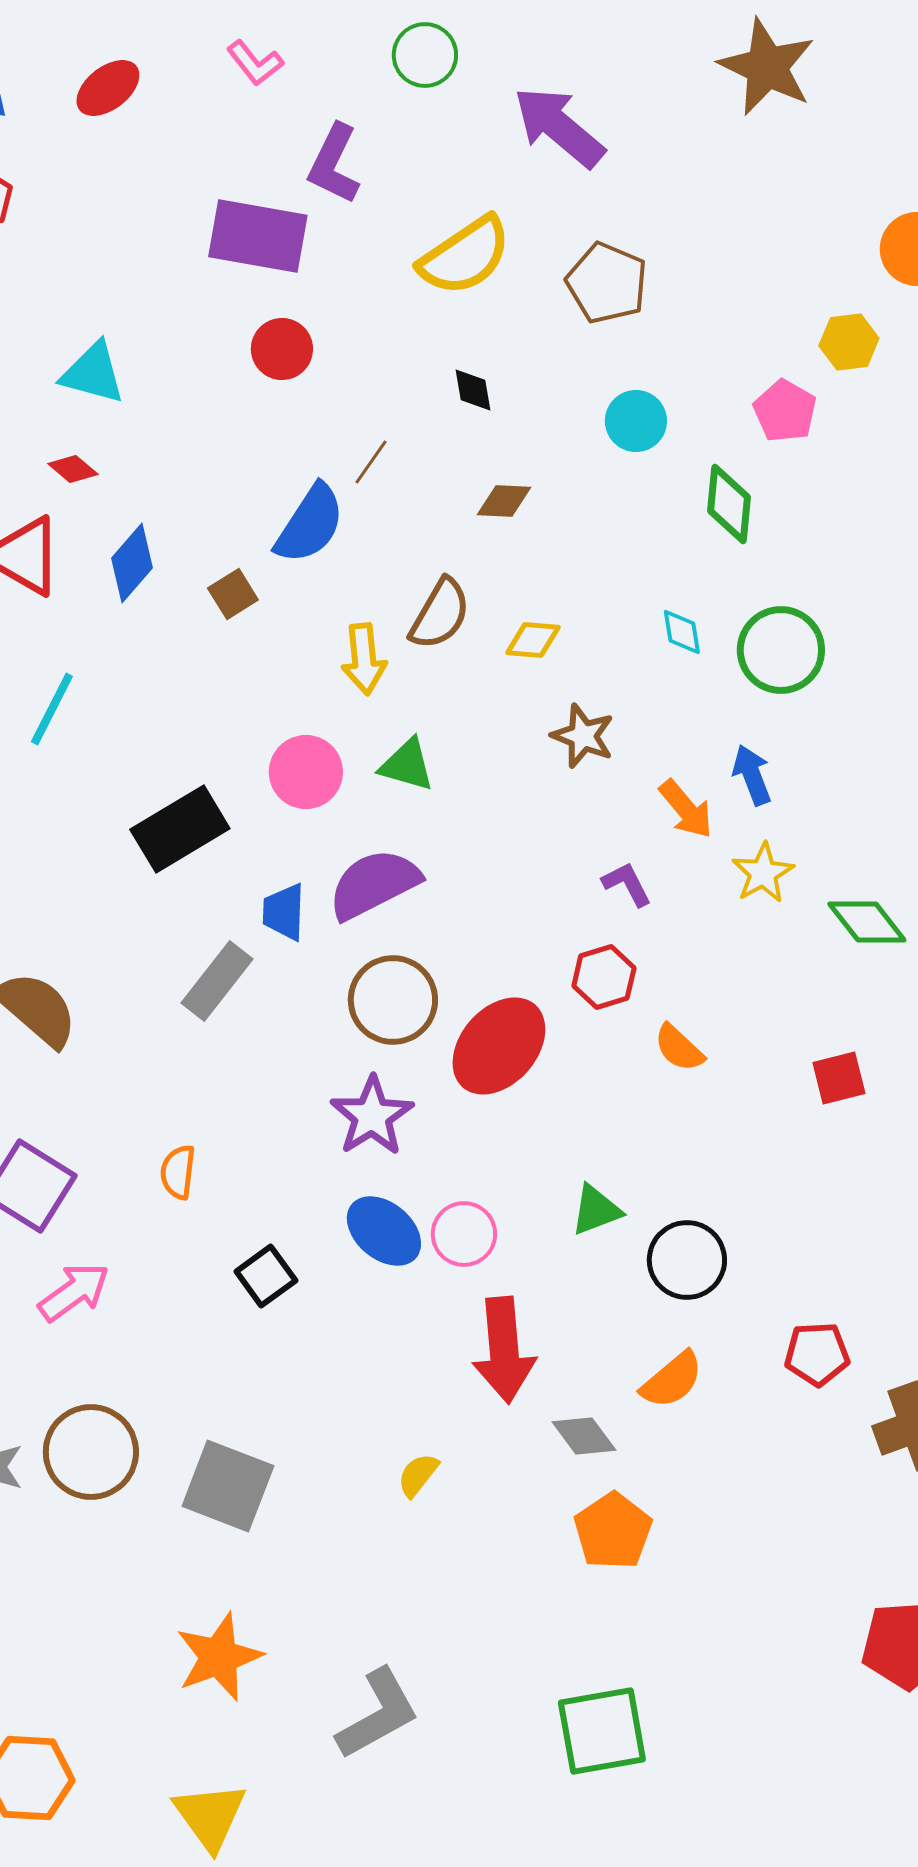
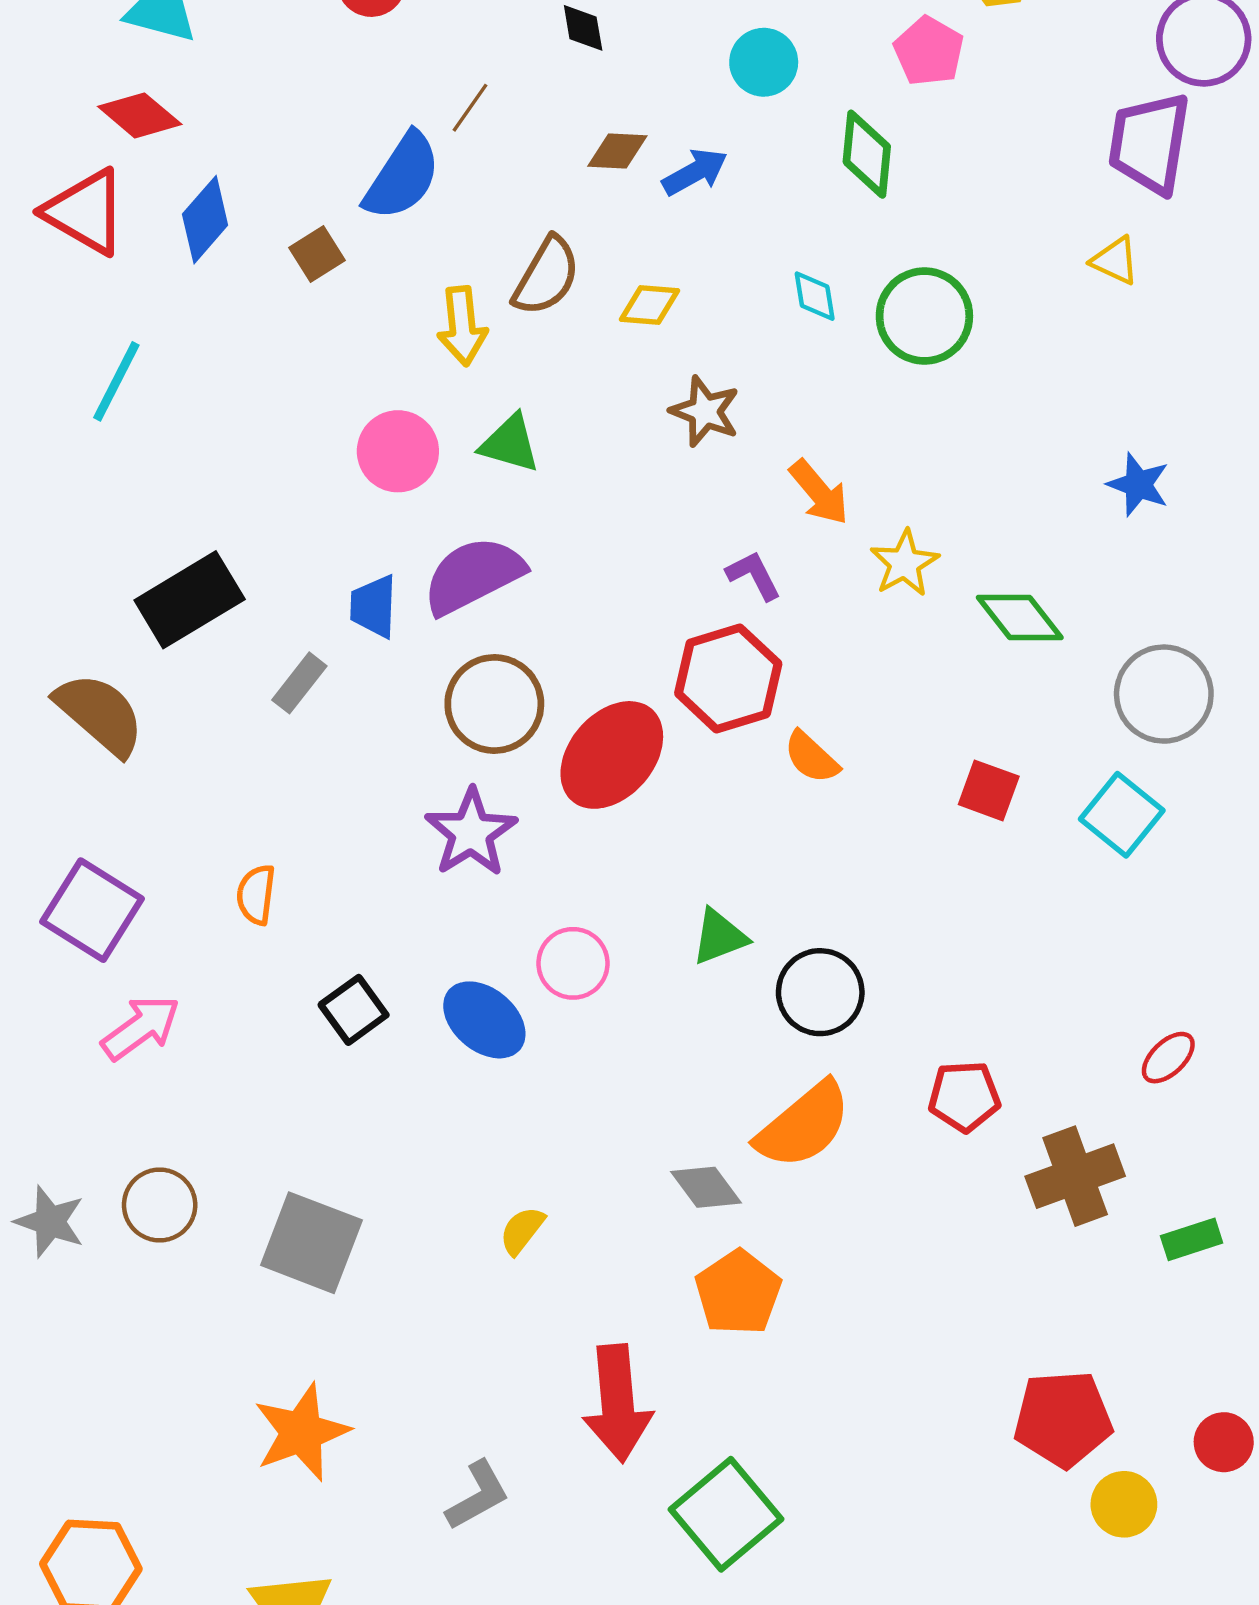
red diamond: (73, 469) -> (140, 115), size x1.5
blue arrow: (752, 775) -> (695, 172), moved, turned 82
black rectangle: (180, 829) -> (190, 600), moved
red hexagon: (604, 977) -> (728, 679), size x1.5
gray rectangle: (217, 981) -> (299, 683), size x0.7
red square: (839, 1078) -> (989, 790), turned 34
blue ellipse: (384, 1231) -> (484, 1020), moved
red arrow: (504, 1350) -> (617, 1403), moved
orange semicircle: (672, 1380) -> (804, 1125), size x1.4
brown circle: (91, 1452) -> (160, 1205), size x0.7
gray L-shape: (378, 1714) -> (478, 1495), size x0.7
green square: (602, 1731) -> (726, 1514), turned -30

